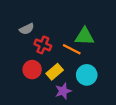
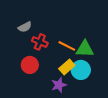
green triangle: (85, 36) -> (85, 49), moved
yellow rectangle: (55, 72) -> (67, 67), moved

